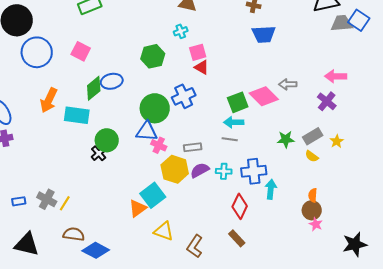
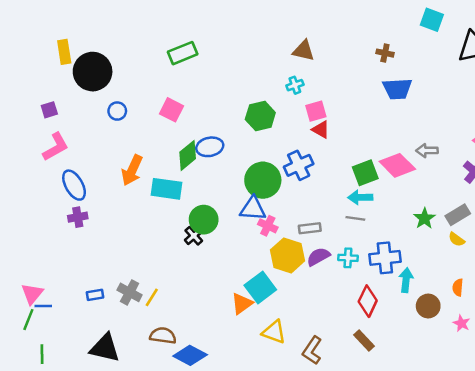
blue circle: (37, 52) -> (117, 111), size x0.5
green star: (286, 139) -> (424, 218), turned -30
brown circle: (312, 210) -> (428, 306), moved

